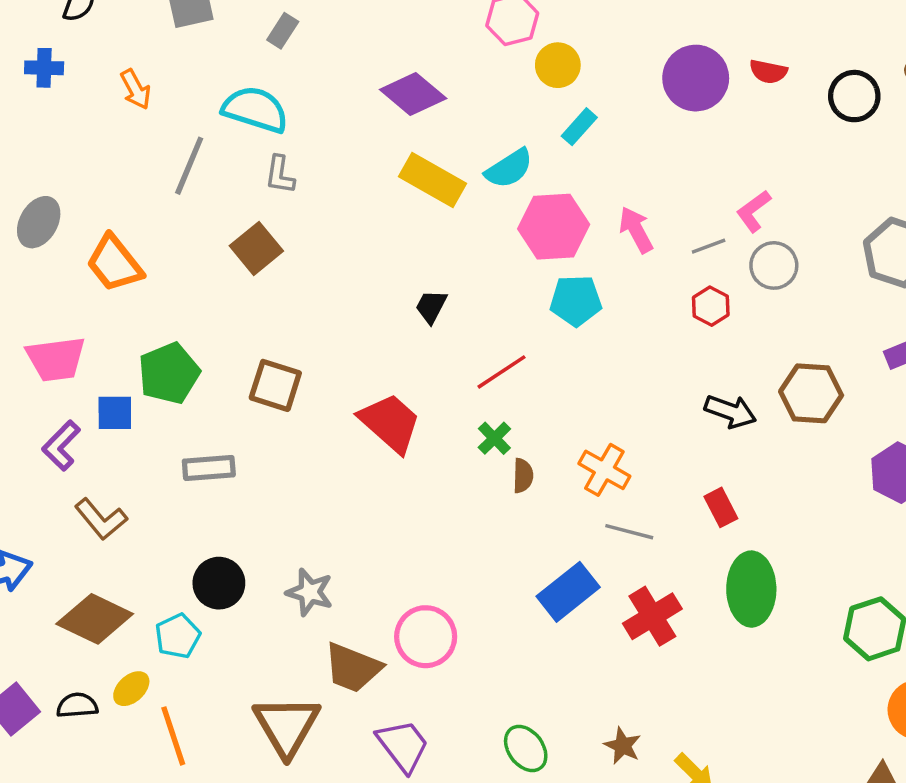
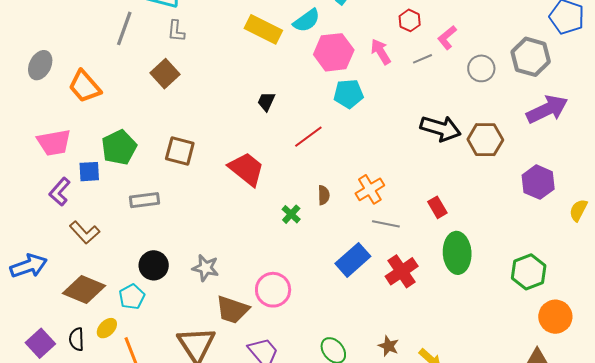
gray circle: (774, 265) -> (481, 68), moved
red hexagon: (711, 306) -> (410, 20), moved
black arrow: (730, 411) -> (441, 128), moved, size x1.4
green cross: (494, 438) -> (291, 214), moved
orange cross: (604, 470) -> (370, 189), turned 32
black semicircle: (77, 705) -> (77, 339), turned -85

